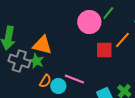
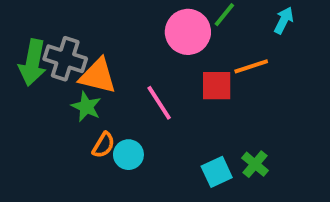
orange line: (122, 40) -> (251, 66), turned 30
gray cross: (19, 61) -> (65, 59), moved
pink line: (74, 79) -> (159, 103), moved, turned 36

